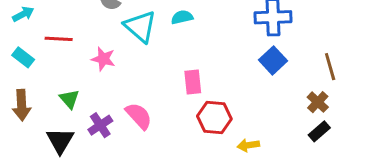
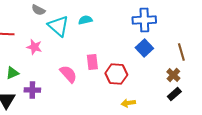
green triangle: (69, 99) -> (12, 73), turned 48
pink semicircle: (139, 116) -> (68, 74), moved
red hexagon: (214, 117) -> (116, 74), moved
purple cross: (100, 125) -> (32, 90), turned 35

